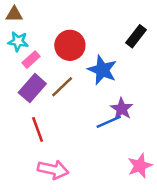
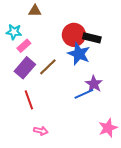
brown triangle: (14, 14) -> (35, 11), moved
black rectangle: (136, 36) -> (92, 38), moved, turned 66
red circle: (70, 45) -> (74, 35), moved
pink arrow: (53, 170) -> (41, 131), size x0.6

